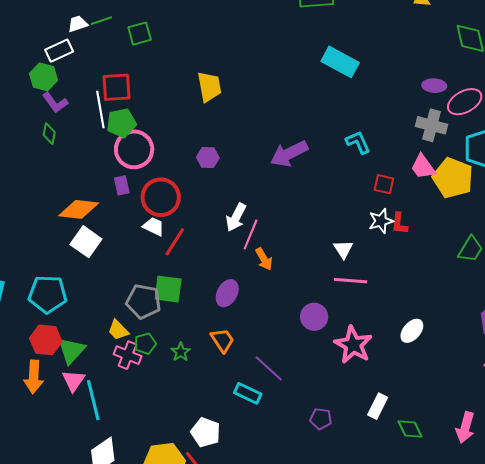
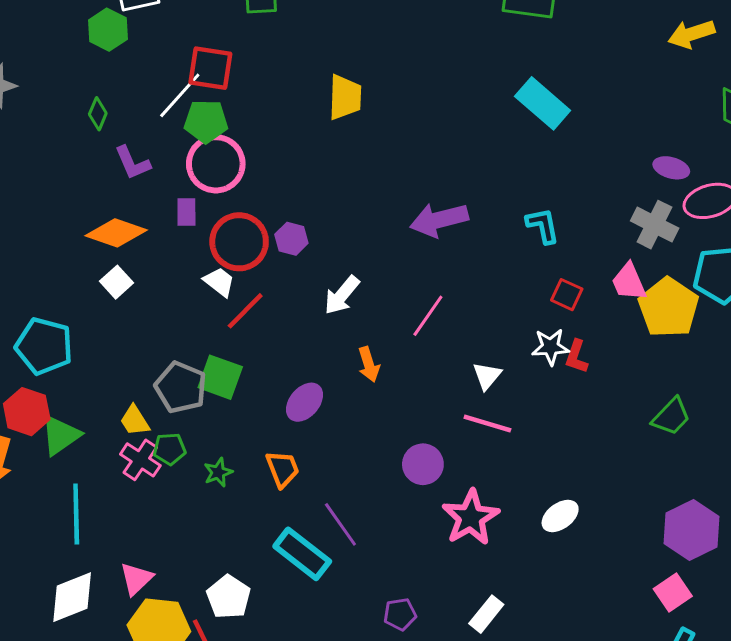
purple L-shape: (55, 103) -> (132, 163), moved
white line: (100, 110) -> (180, 95), turned 39
purple hexagon: (208, 158) -> (291, 239), moved
pink line: (251, 235) -> (428, 316), moved
white square: (86, 242) -> (116, 282), size x0.7
pink triangle: (73, 381) -> (136, 579), moved
cyan rectangle: (248, 393) -> (302, 554), size x1.4
purple pentagon: (321, 419) -> (400, 614), turned -30

